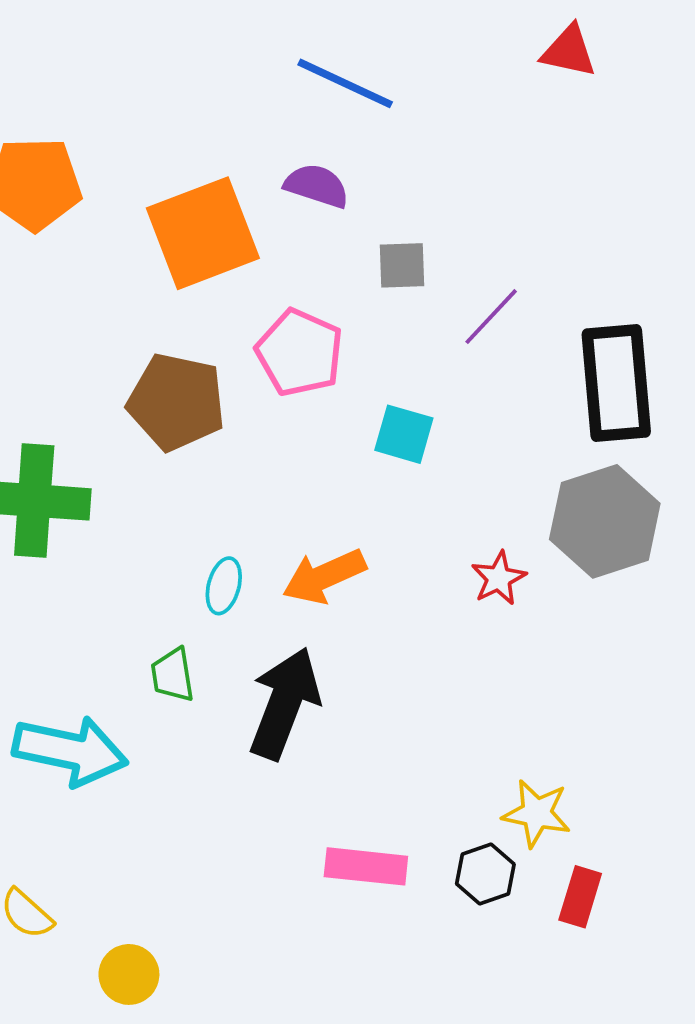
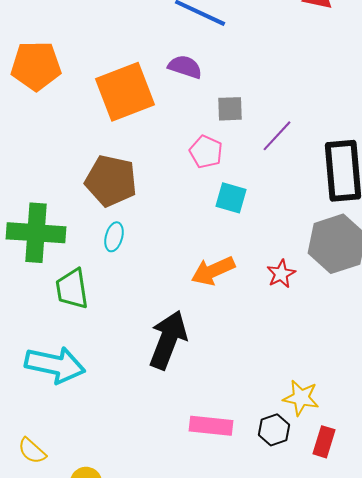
pink pentagon: (300, 353) -> (206, 152), moved, size x0.7
orange arrow: (324, 576) -> (213, 271), moved
cyan ellipse: (224, 586) -> (114, 237), moved
green trapezoid: (173, 675) -> (72, 289), moved, size x1.4

